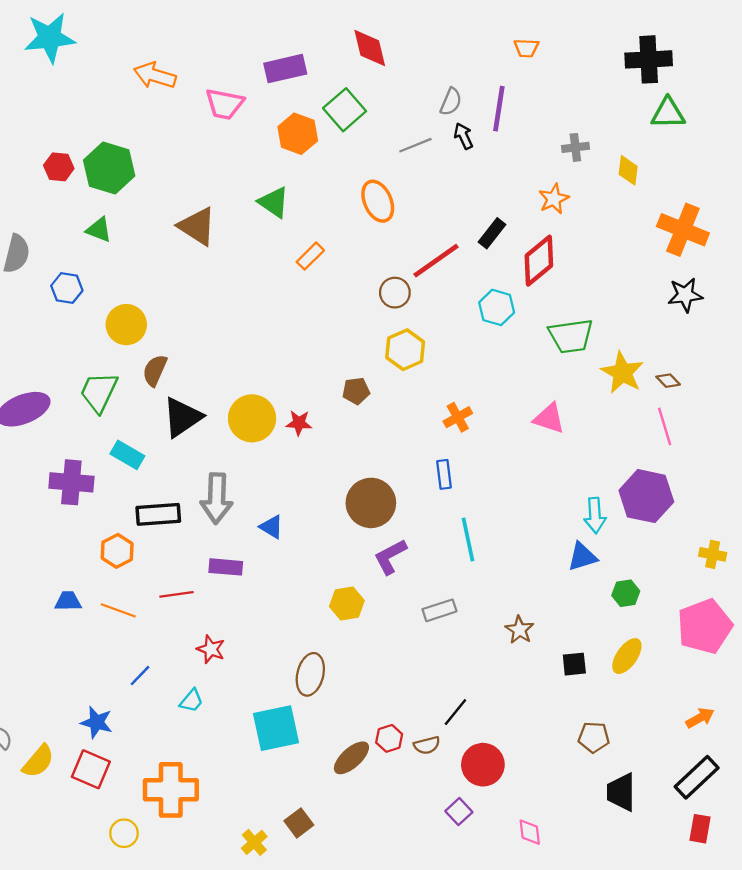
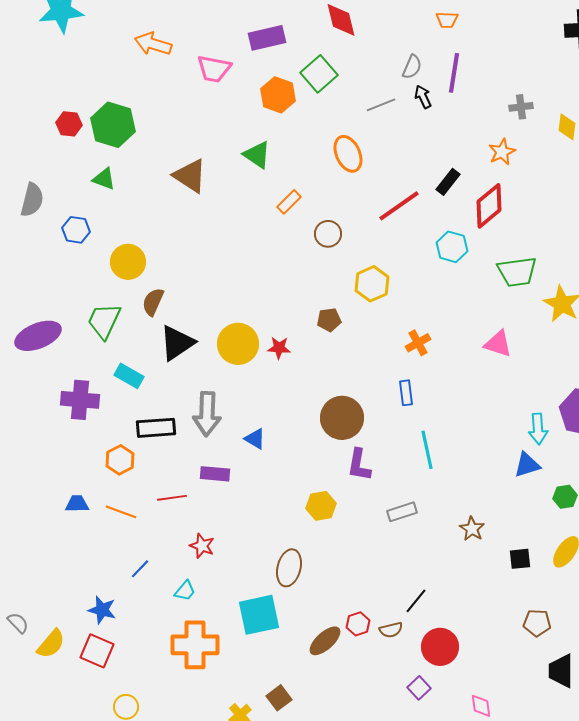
orange trapezoid: (526, 48) -> (447, 20), moved
brown circle: (395, 293) -> (328, 234), moved
purple L-shape: (390, 557) -> (359, 465), turned -52
orange cross: (171, 790) -> (195, 645), moved

